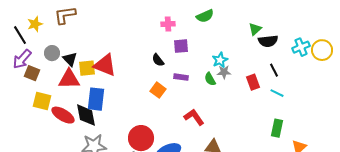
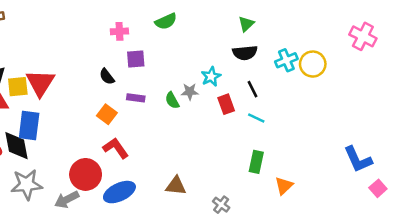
green triangle: (255, 29) -> (246, 24), moved
cyan star: (220, 60) -> (211, 77), moved
red triangle: (105, 65) -> (40, 83), turned 40
red L-shape: (194, 117) -> (116, 148), moved

